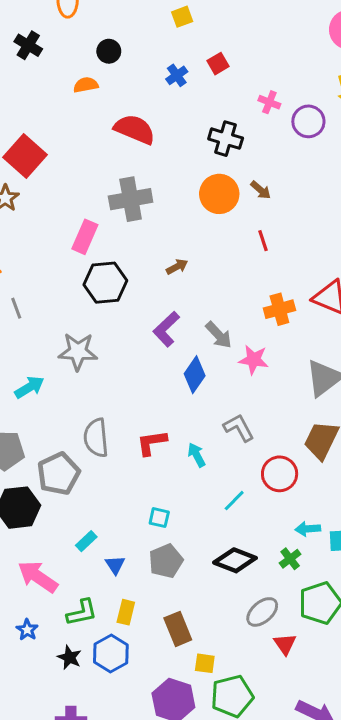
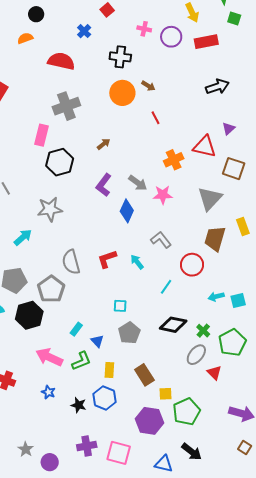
blue cross: (177, 75) -> (84, 31), moved
green cross: (290, 559) -> (203, 331), moved
green L-shape: (82, 612) -> (81, 361), moved

